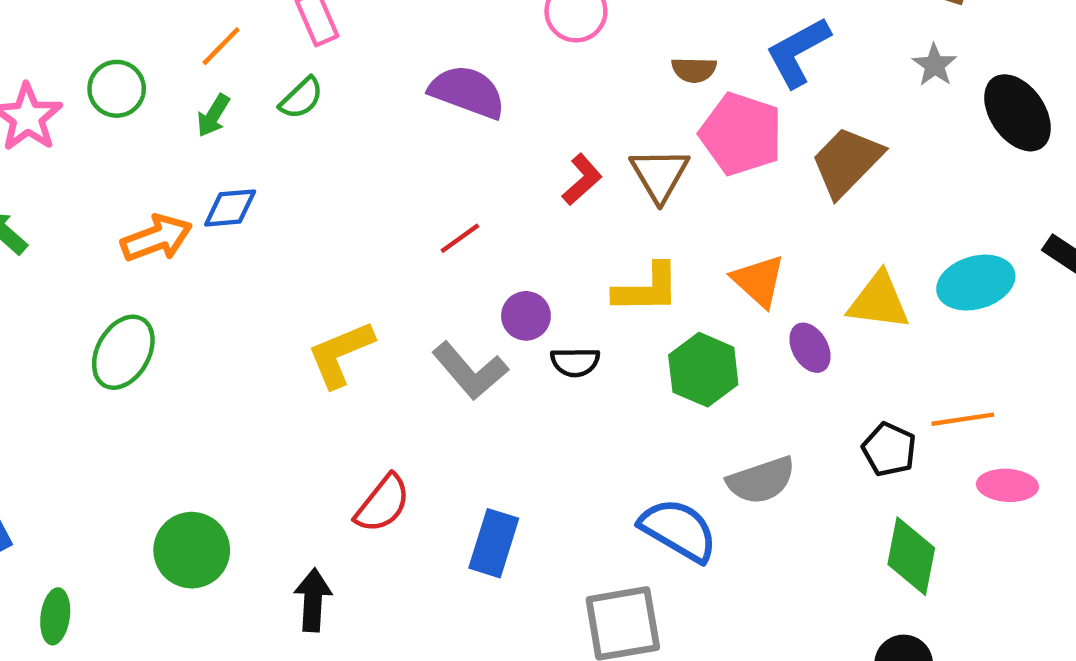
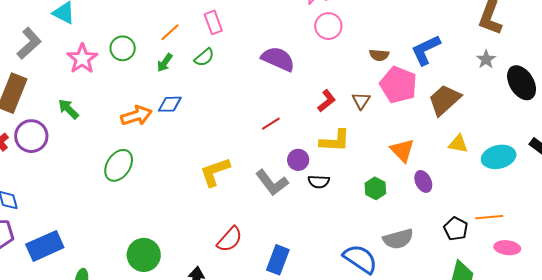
brown triangle: (660, 175) -> (361, 101), size x0.7
yellow L-shape: (647, 289) -> (335, 141), moved
yellow triangle: (879, 301) -> (458, 144), moved, size x0.7
green hexagon: (703, 370) -> (375, 188), size x0.7

